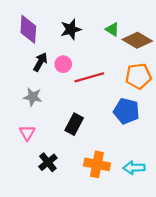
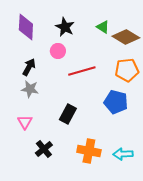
black star: (71, 29) -> (65, 27), turned -30
black arrow: (40, 62) -> (29, 67), moved
pink circle: (63, 64) -> (58, 51), moved

